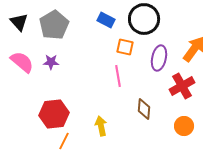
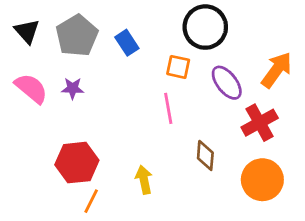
blue rectangle: (106, 20) -> (127, 43), moved, turned 30
purple ellipse: (159, 58) -> (227, 83), turned -50
orange circle: (184, 126) -> (262, 180), size x1.5

